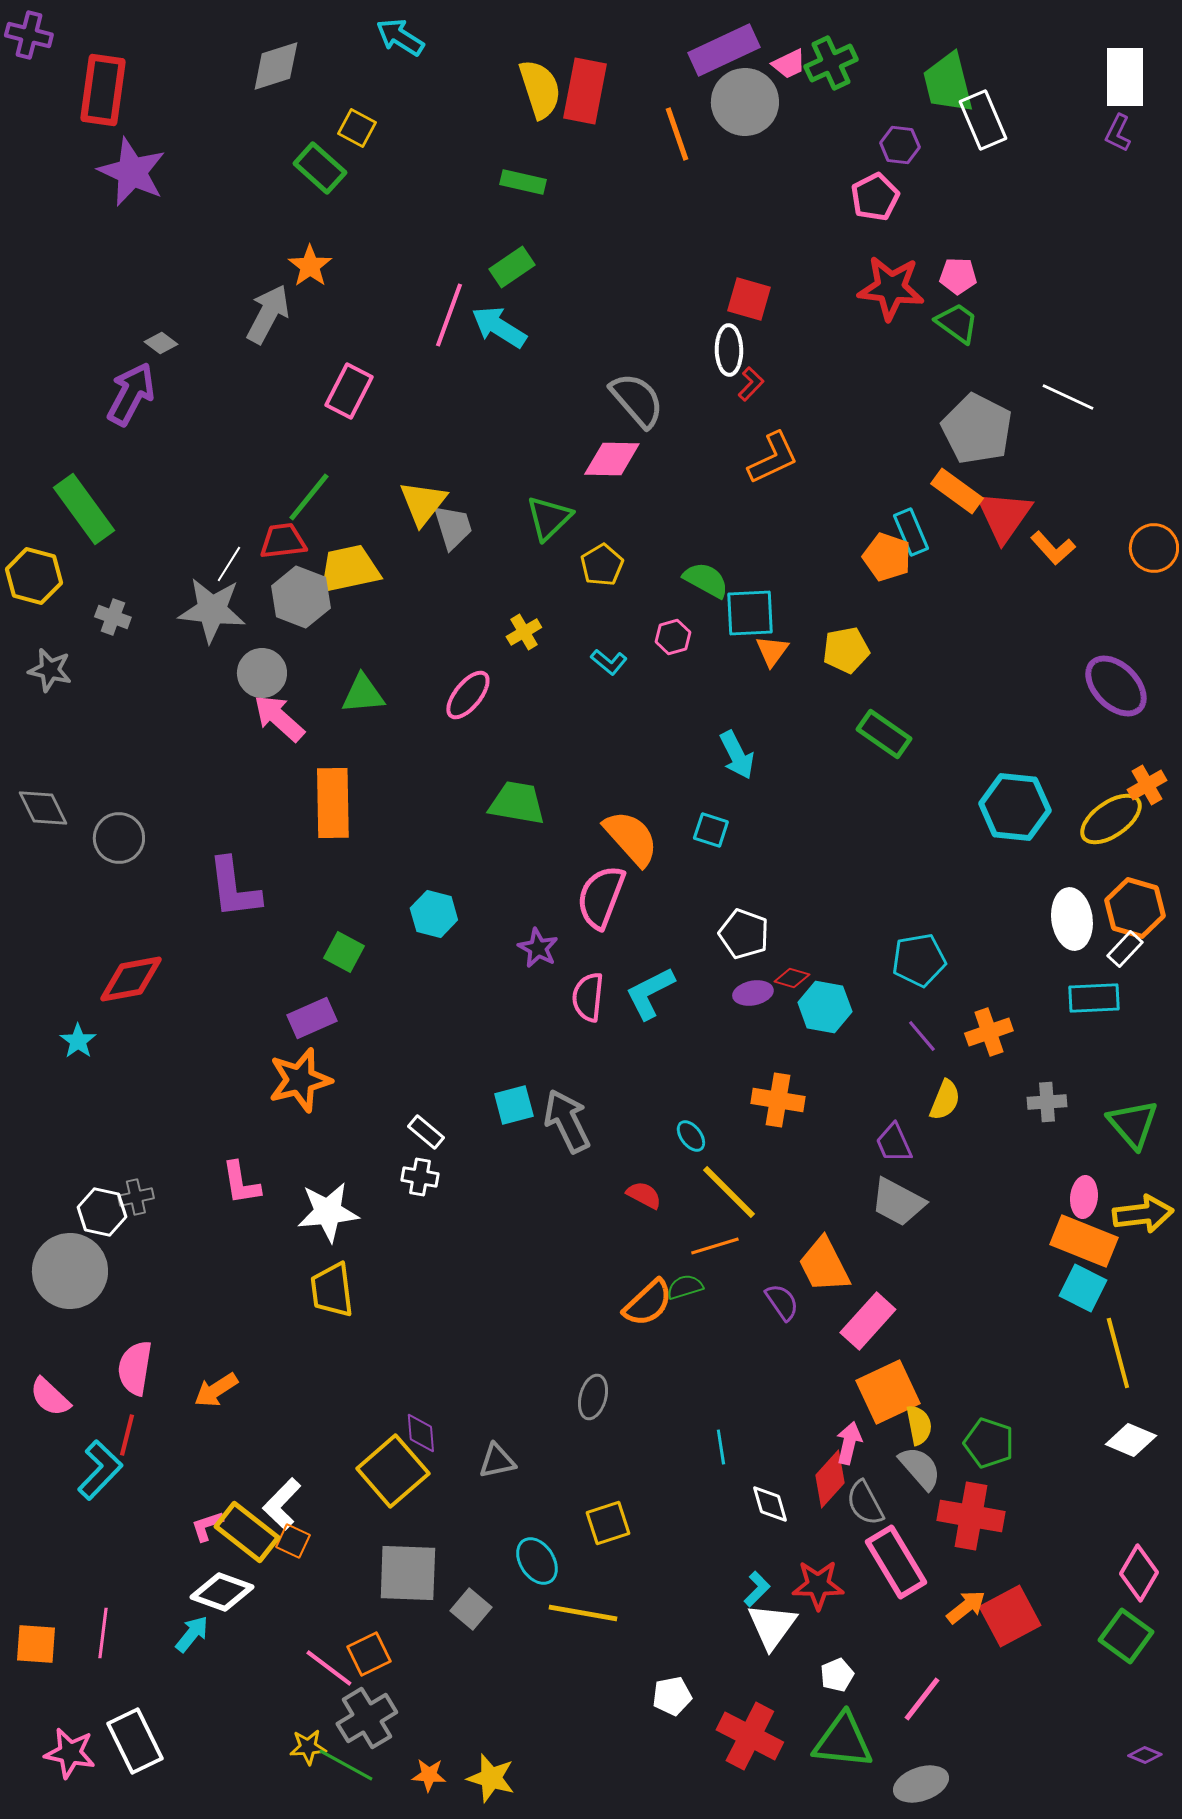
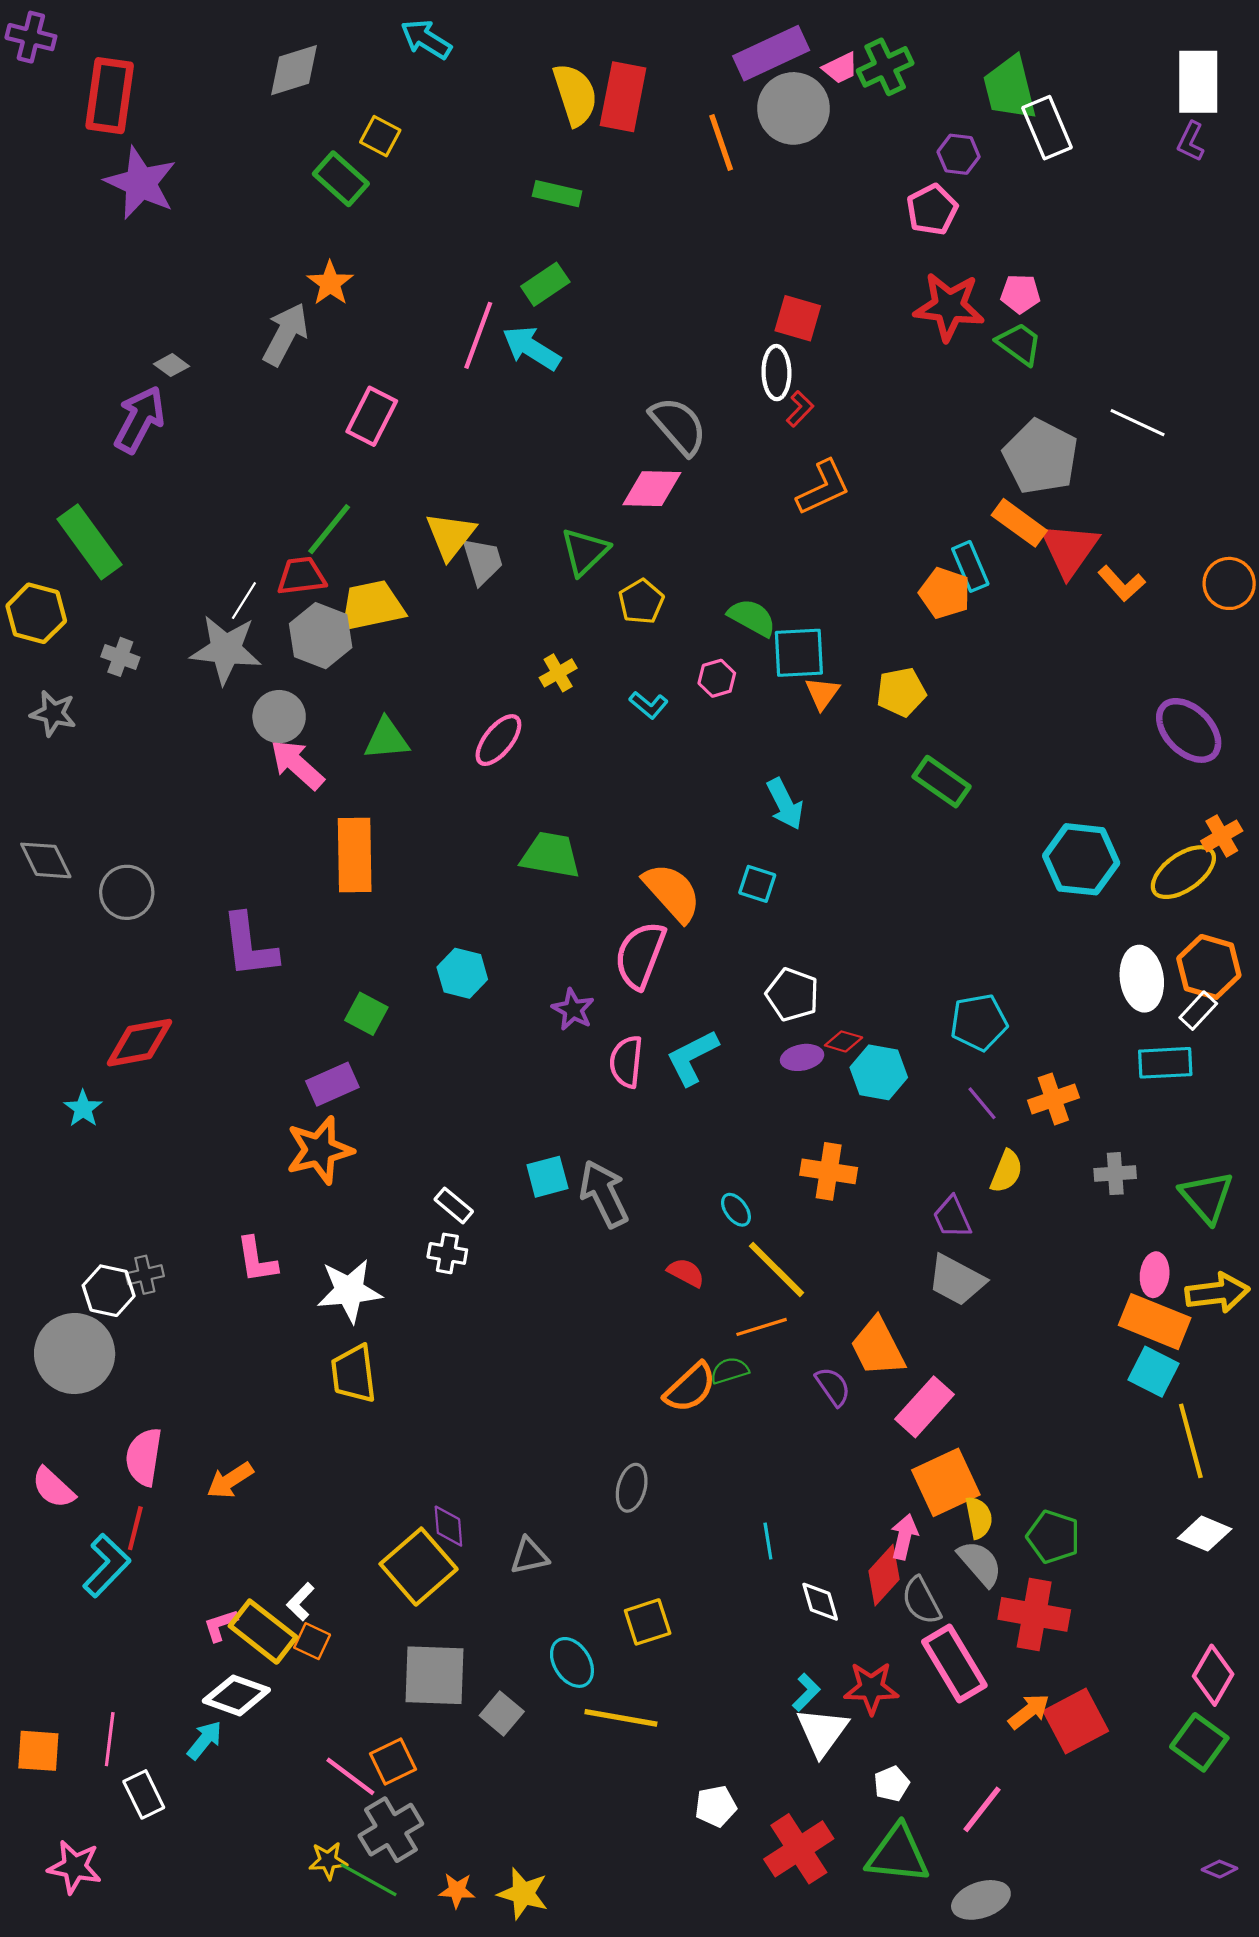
white L-shape: (282, 1504) -> (300, 1602), size x0.7
red cross: (750, 1736) -> (799, 1849), turned 30
white rectangle: (135, 1741) -> (144, 1794), moved, size x0.7

